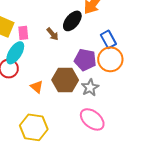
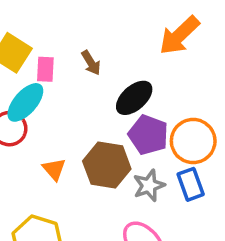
black ellipse: (72, 21) -> (134, 98), moved
brown arrow: (53, 34) -> (91, 63), moved
blue rectangle: (108, 39) -> (191, 184), moved

